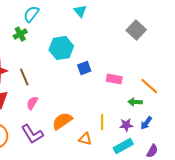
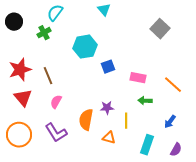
green arrow: (135, 102) -> (145, 101), moved
orange semicircle: (62, 121) -> (86, 120), turned -45
purple star: (126, 125) -> (107, 108), moved
cyan rectangle: (123, 146) -> (147, 145), turned -42

